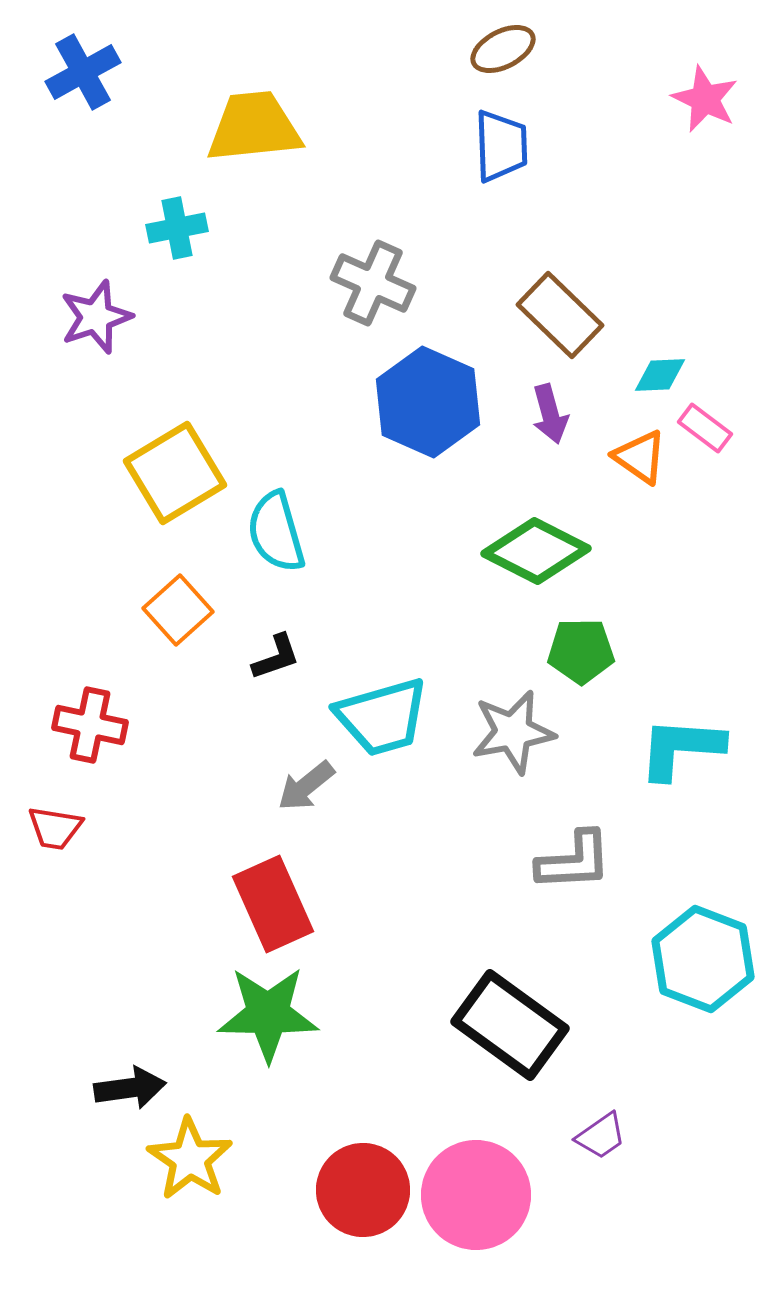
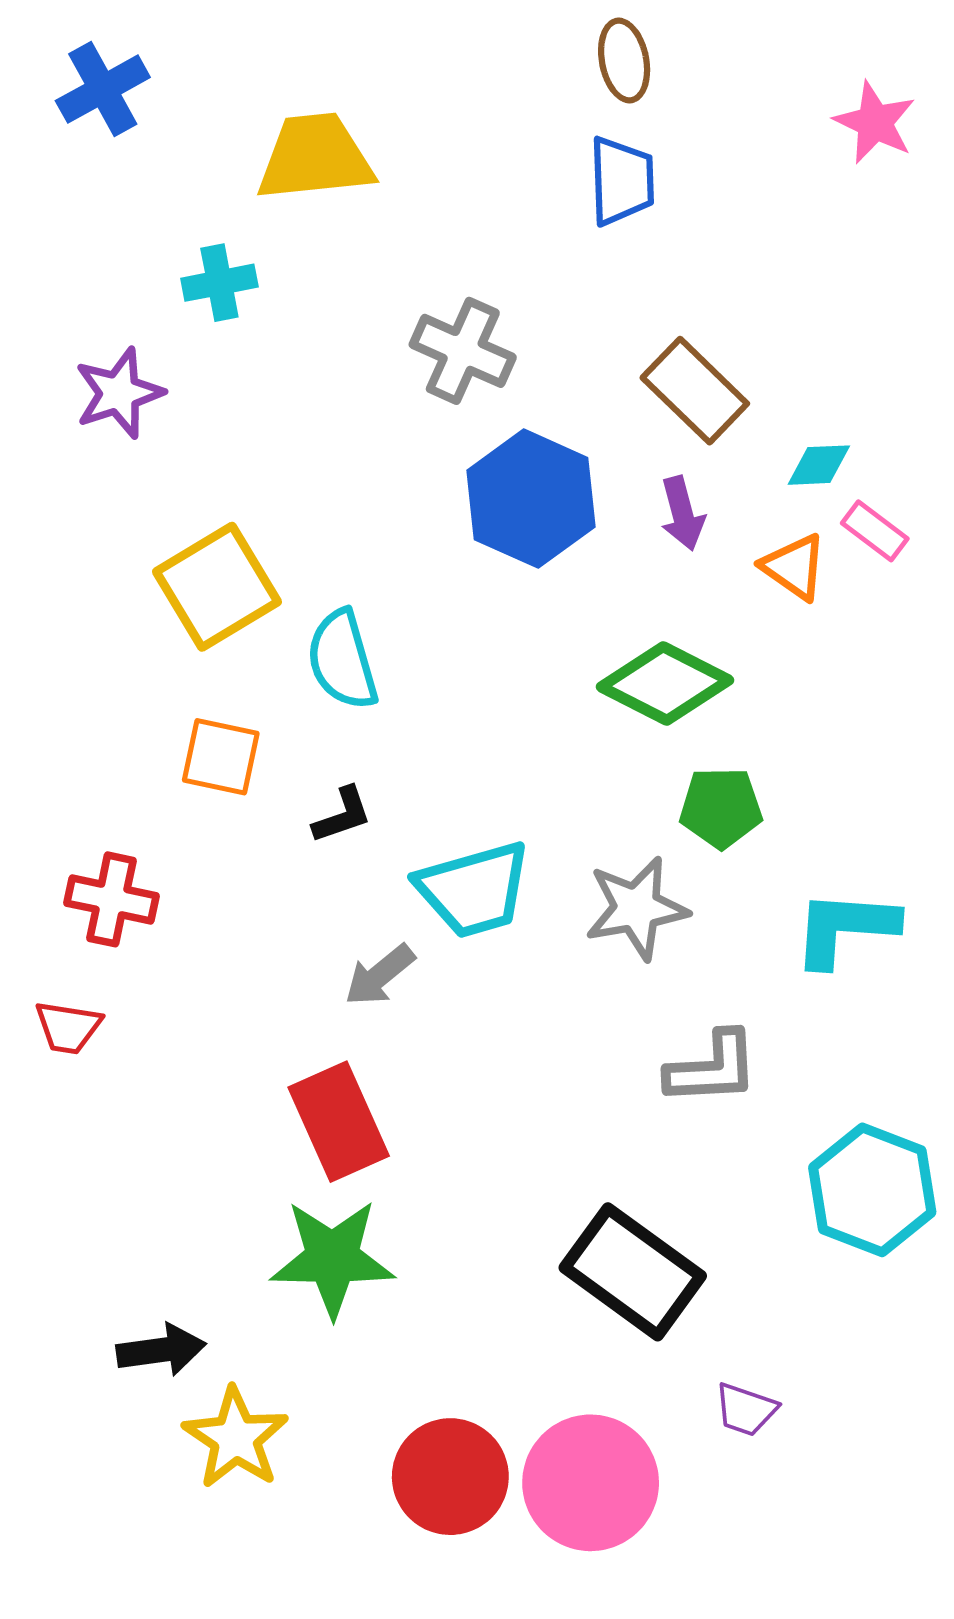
brown ellipse: (503, 49) -> (624, 60), turned -74
orange square: (178, 610) -> (221, 757), turned -36
purple trapezoid: (601, 1136) -> (746, 1410), turned 54

